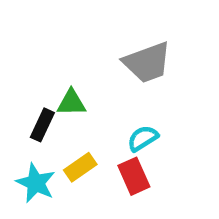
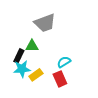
gray trapezoid: (147, 62) -> (45, 23), moved
cyan star: (36, 183) -> (22, 69), moved, turned -30

